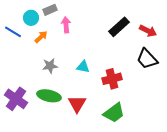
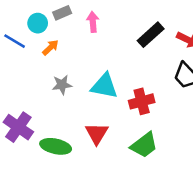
pink arrow: (66, 25) -> (93, 22), moved
cyan triangle: (83, 67) -> (104, 86), size x1.6
green ellipse: (49, 96) -> (56, 146), moved

